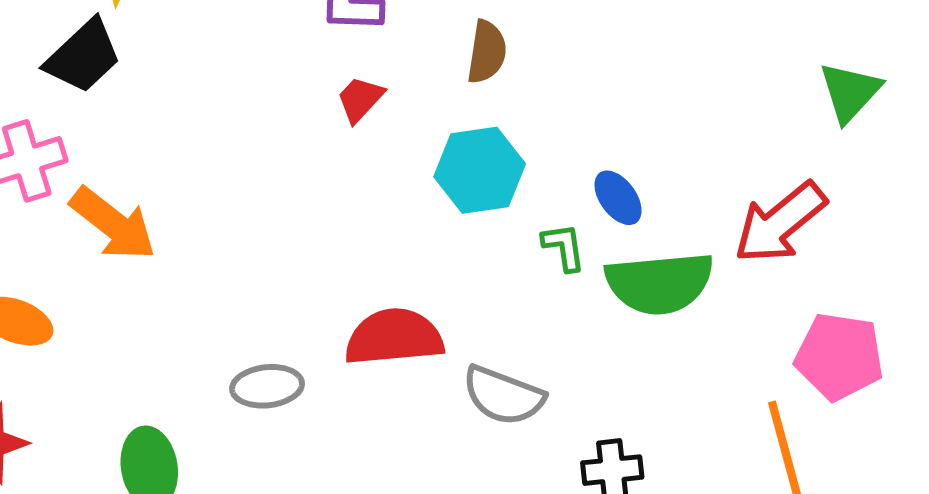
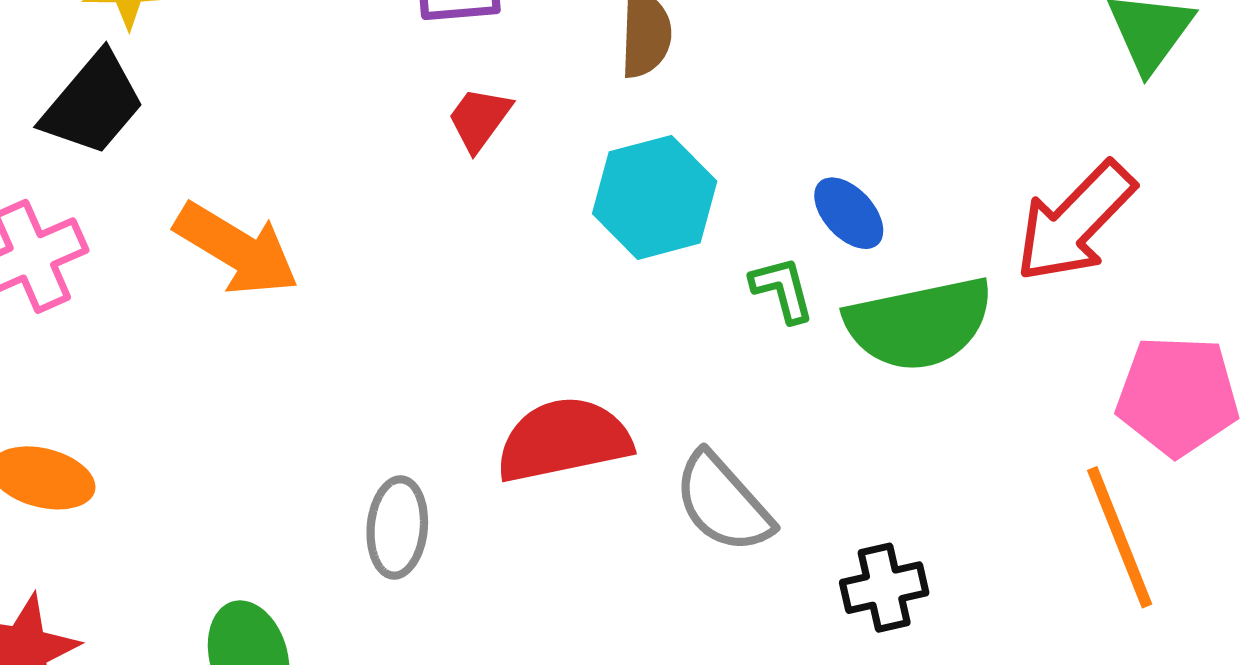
orange arrow: (113, 224) -> (237, 249), moved
gray ellipse: (267, 386) -> (397, 527), turned -72
gray semicircle: (503, 396) -> (723, 503), turned 34

